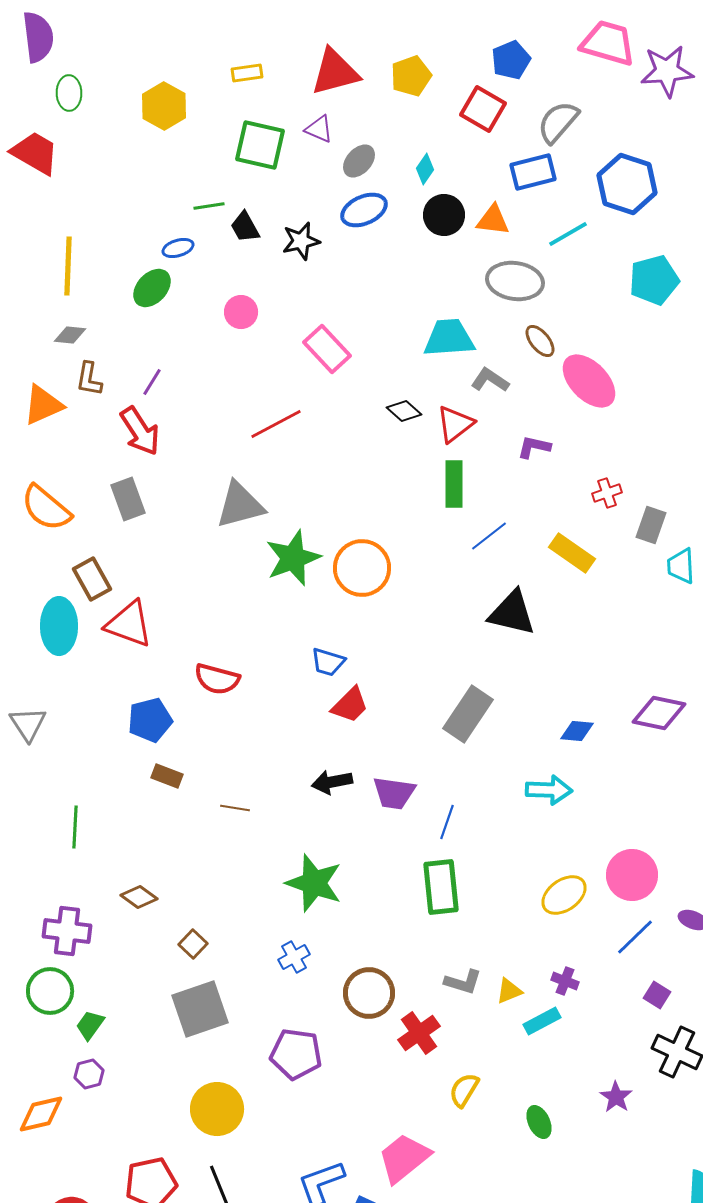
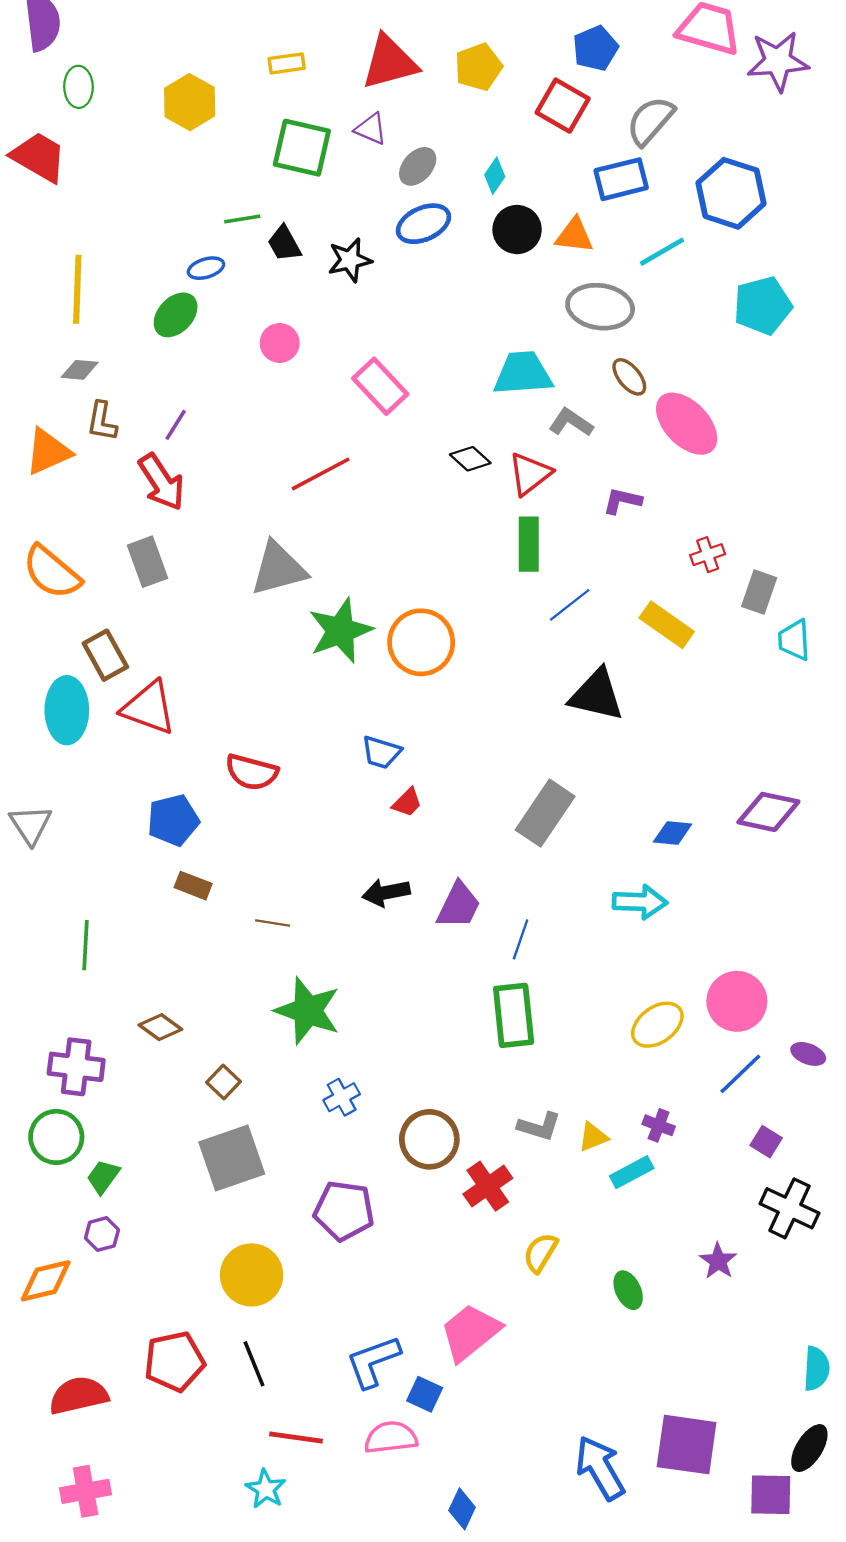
red trapezoid: (350, 705) -> (407, 803), size x0.7
purple trapezoid: (394, 793) -> (459, 905), turned -72
green star: (314, 883) -> (308, 1011), moved

